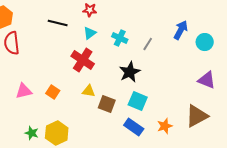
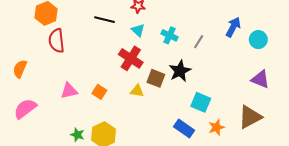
cyan triangle: (90, 33) -> (138, 30), turned -40
cyan square: (138, 101) -> (201, 102), moved
brown square: (107, 104) -> (156, 78), moved

